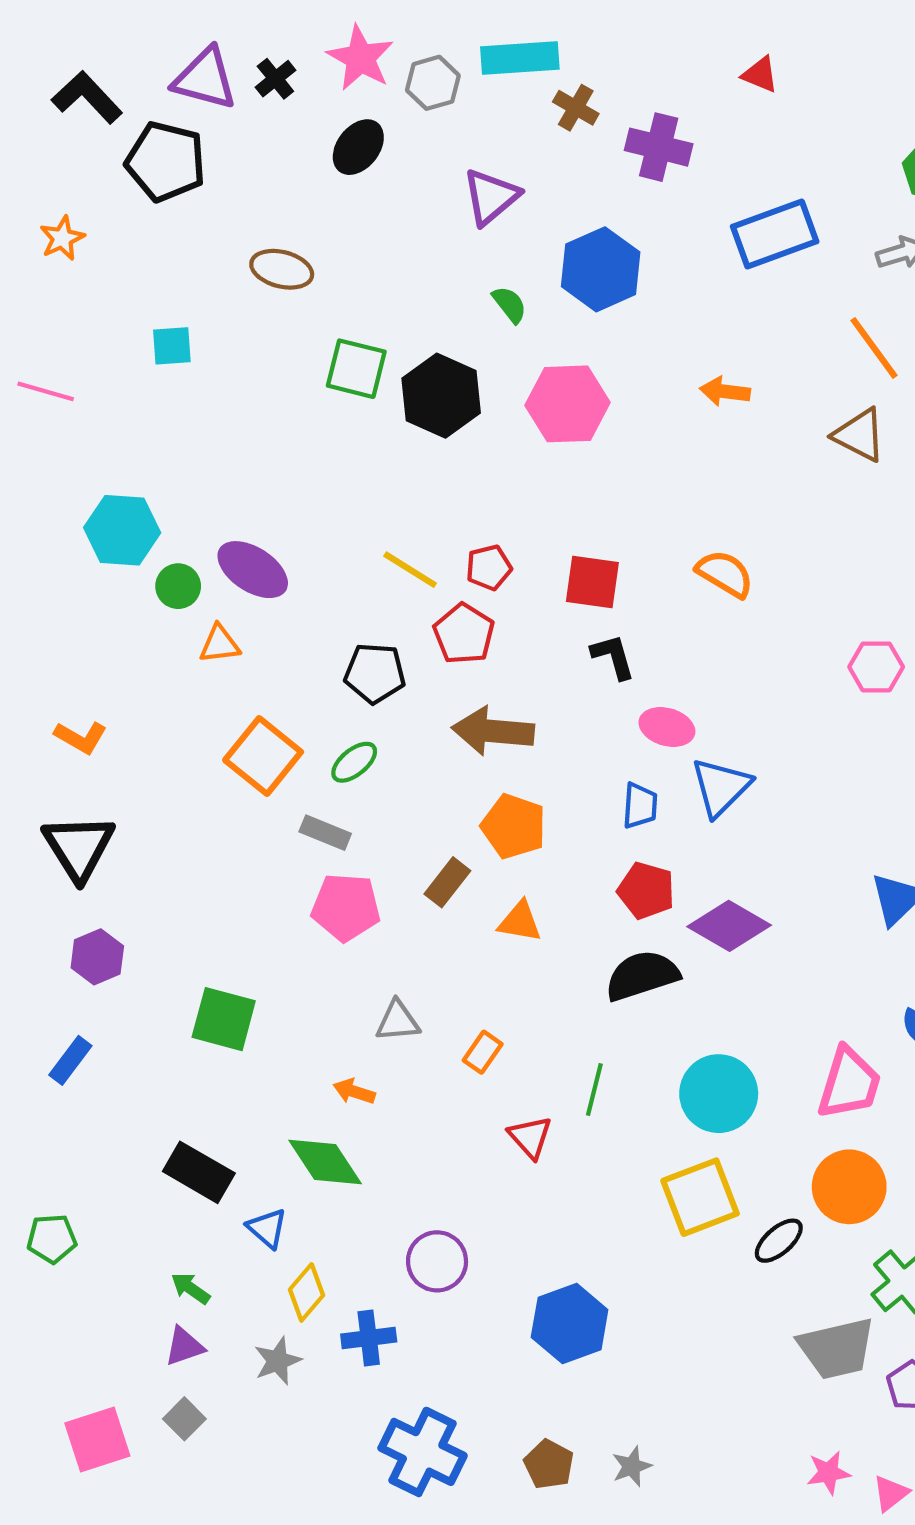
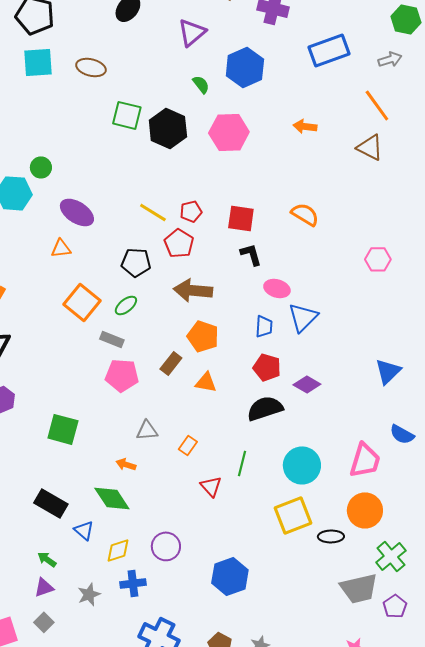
cyan square: (172, 346) -> (38, 62), moved, size x1.5
green circle: (178, 586) -> (41, 167), moved
purple diamond: (729, 926) -> (307, 384), size x0.7
black ellipse: (779, 1241) -> (331, 536), turned 40
yellow diamond: (307, 1292) -> (118, 550), moved, turned 32

